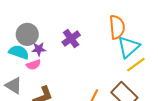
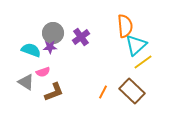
gray circle: (27, 34) -> (53, 33), moved
pink semicircle: (34, 65) -> (43, 72), moved

